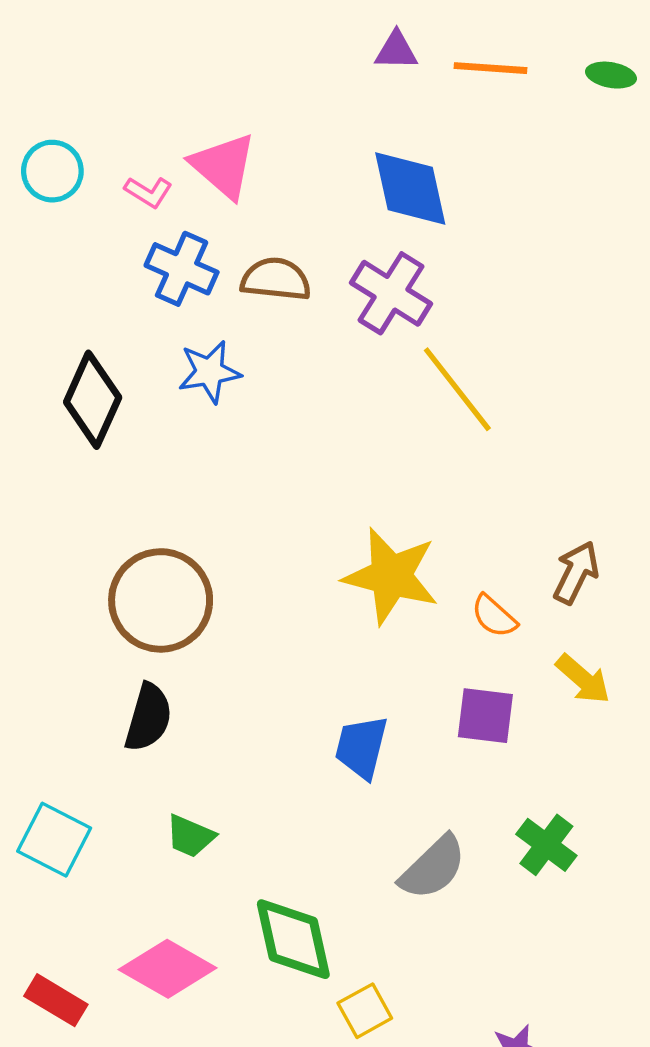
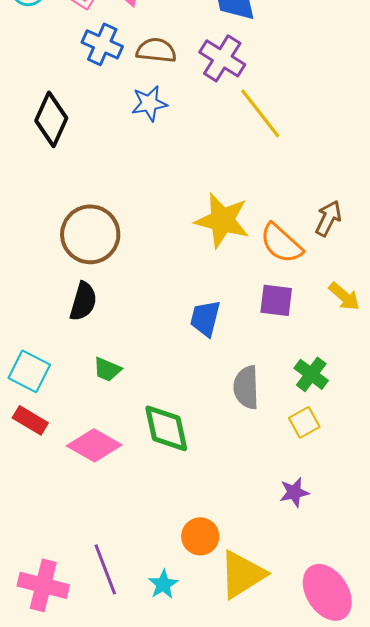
blue star: (209, 372) -> (149, 103), moved
orange semicircle: (494, 616) -> (281, 243), size x1.6
yellow arrow: (583, 679) -> (344, 296), moved
gray semicircle: (433, 868) -> (246, 387), turned 132
red rectangle: (56, 1000) -> (30, 420), moved
yellow square: (365, 1011) -> (304, 422), moved

